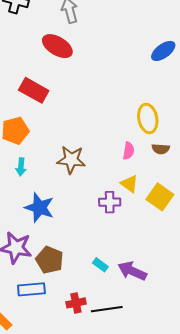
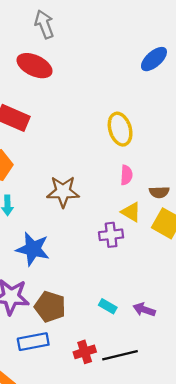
yellow ellipse: (148, 118) -> (120, 129), moved
brown semicircle: (161, 149) -> (159, 192), moved
purple arrow: (132, 271) -> (144, 310), size x0.7

